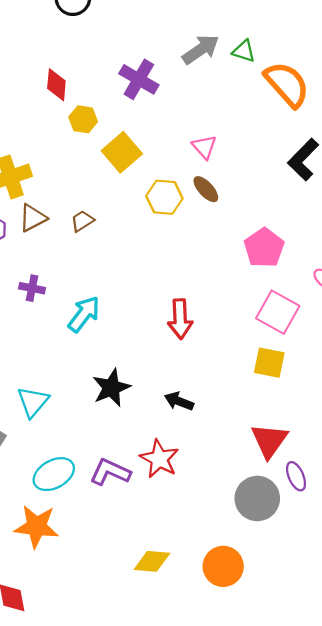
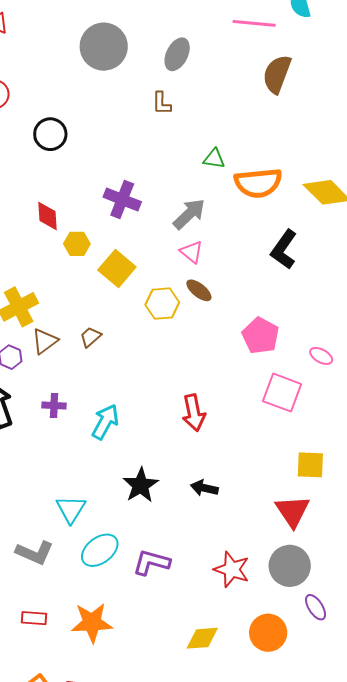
gray arrow: (201, 49) -> (189, 214), moved
orange semicircle: (287, 84) -> (258, 183), turned 135
yellow square: (269, 363) -> (310, 465), moved
red star: (159, 459) -> (232, 569), moved
cyan ellipse: (54, 474) -> (100, 550), moved
purple ellipse: (296, 476) -> (316, 607), moved

